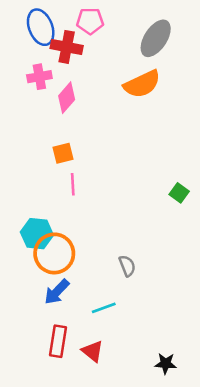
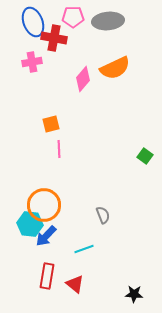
gray ellipse: (156, 38) -> (108, 21), moved, turned 52
pink diamond: (67, 98) -> (83, 79), moved
cyan hexagon: (37, 234) -> (30, 224), moved

